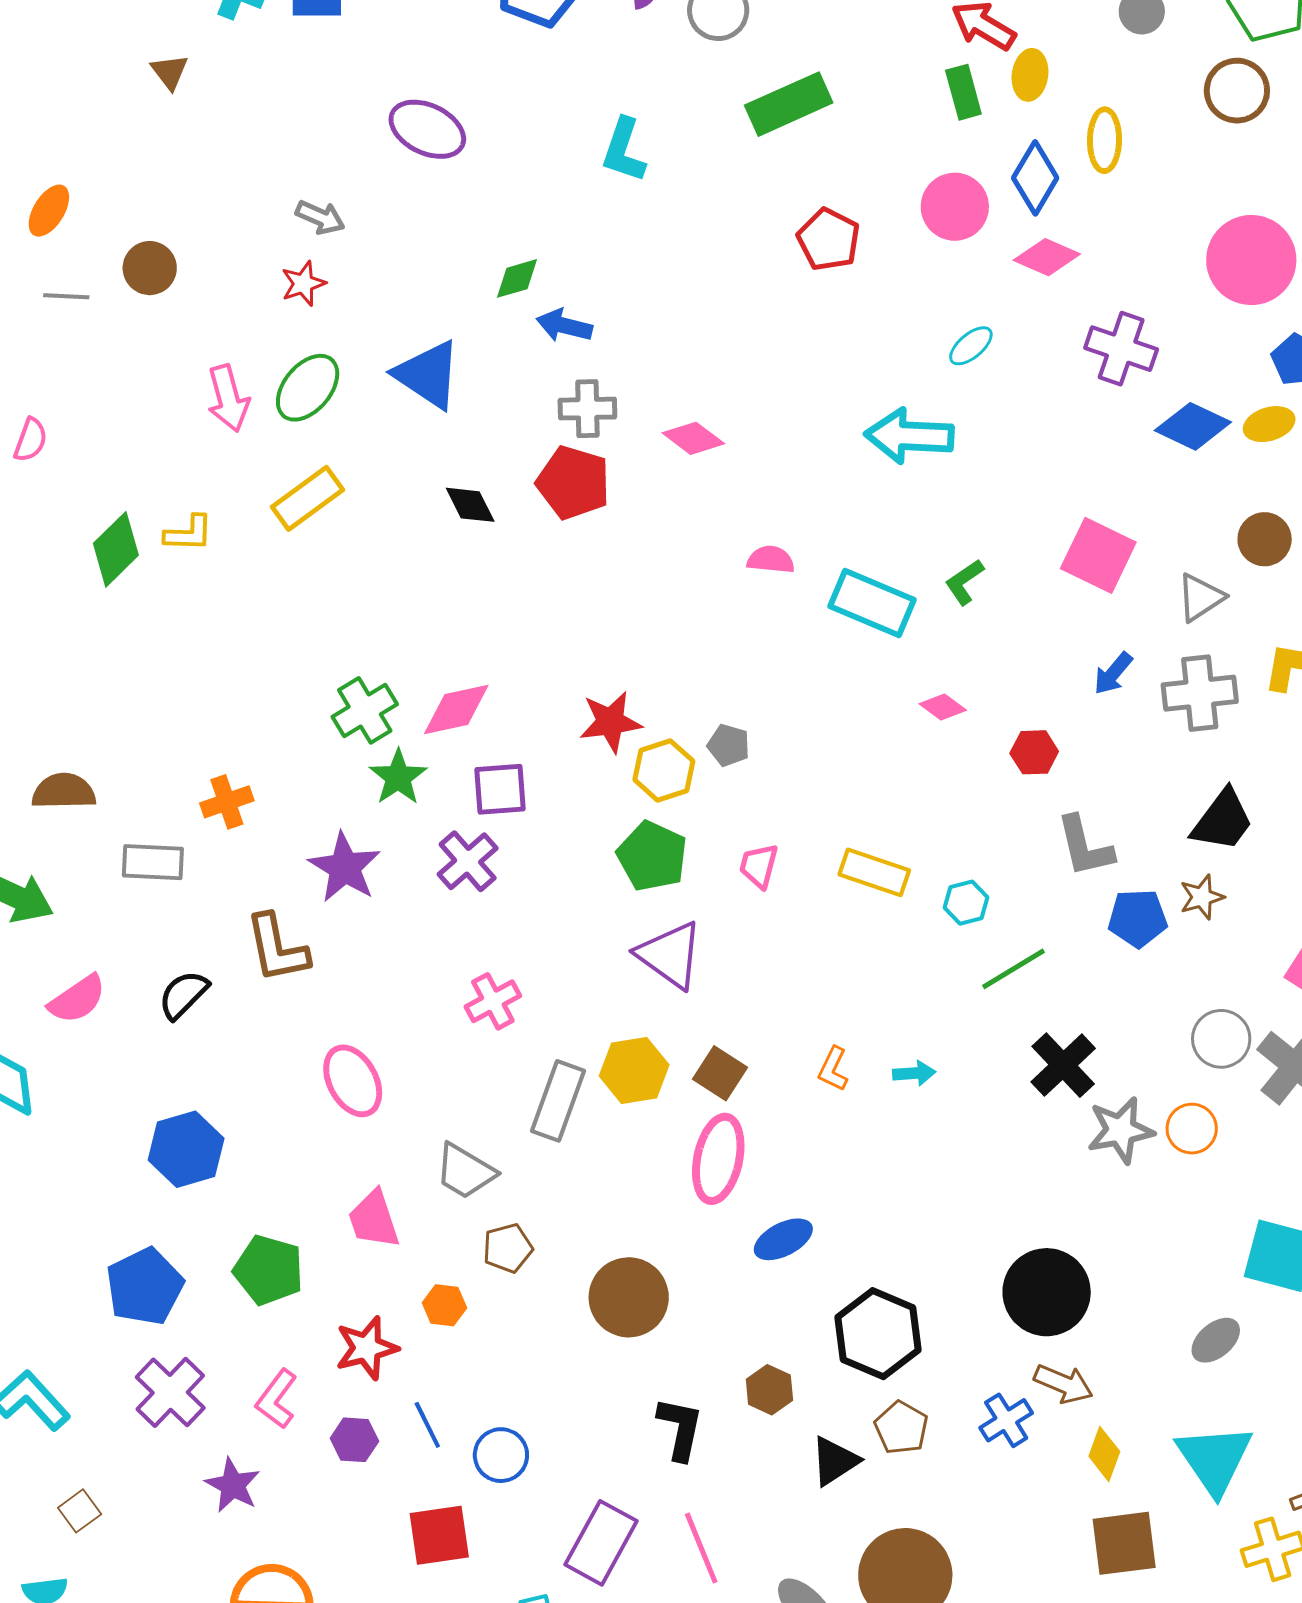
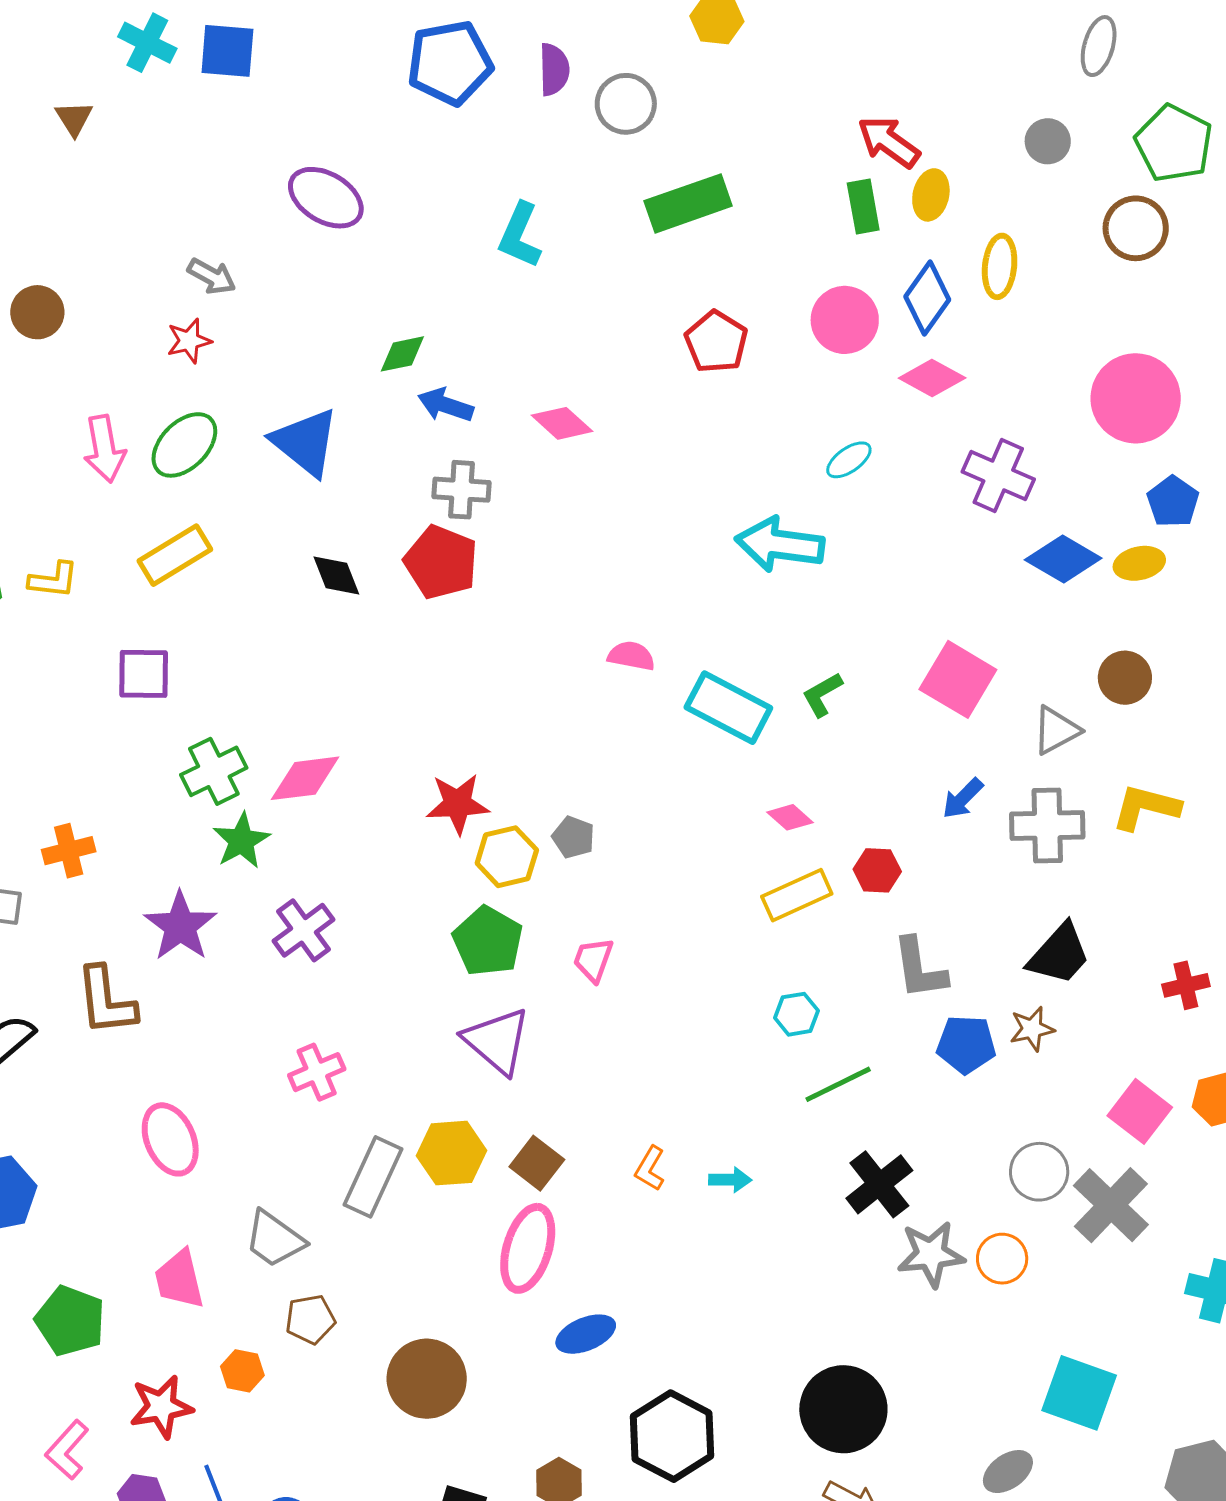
pink diamond: (693, 438) -> (562, 423), moved
purple square: (500, 789) -> (144, 674), moved
yellow rectangle: (874, 872) -> (797, 895), moved, turned -48

